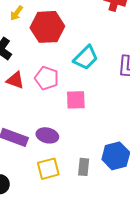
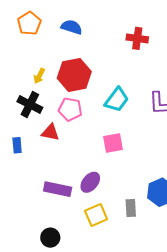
yellow arrow: (17, 13) -> (39, 76), moved
pink pentagon: (47, 78) -> (70, 109), moved
purple ellipse: (47, 135) -> (90, 182), turned -55

